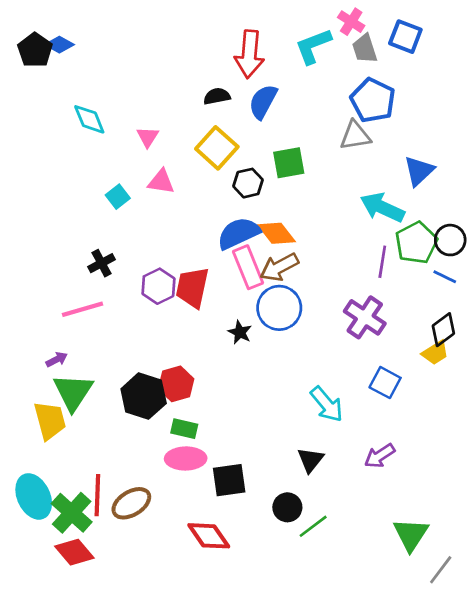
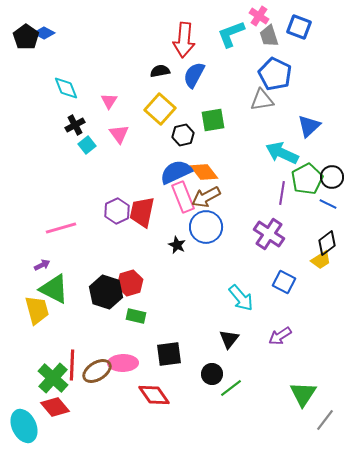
pink triangle: (161, 182) -> (119, 134), turned 45
black cross: (101, 263) -> (75, 125), moved
green triangle: (73, 392) -> (54, 289), turned -36
pink ellipse: (186, 458) -> (123, 363), moved
cyan ellipse: (34, 496) -> (24, 426), moved

